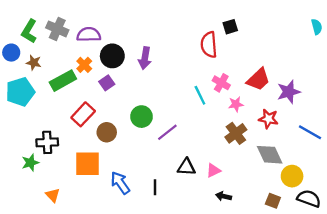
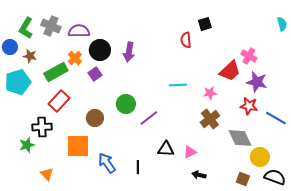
red semicircle: (209, 45) -> (186, 40), size x0.7
pink cross: (221, 83) -> (249, 56), moved
purple star: (289, 92) -> (257, 82), turned 30
cyan line: (200, 95) -> (178, 85), turned -66
red rectangle: (83, 114) -> (59, 101), moved
red star: (268, 119) -> (249, 106), moved

